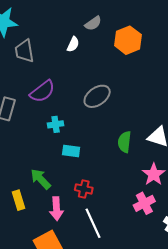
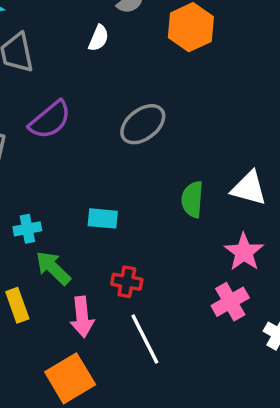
cyan cross: (56, 124) -> (27, 229), moved

